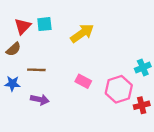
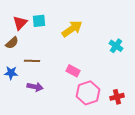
cyan cross: (143, 68) -> (116, 46), moved, turned -32
pink hexagon: (119, 89) -> (88, 93), moved
red cross: (142, 105) -> (117, 97), moved

